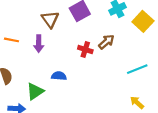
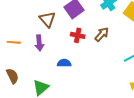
red cross: (85, 50) -> (78, 35), moved
blue semicircle: (59, 76) -> (64, 63), moved

